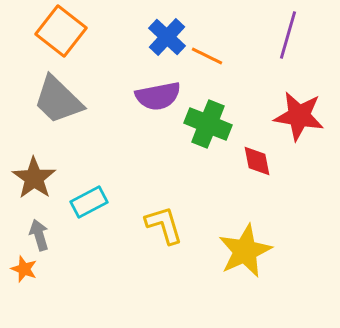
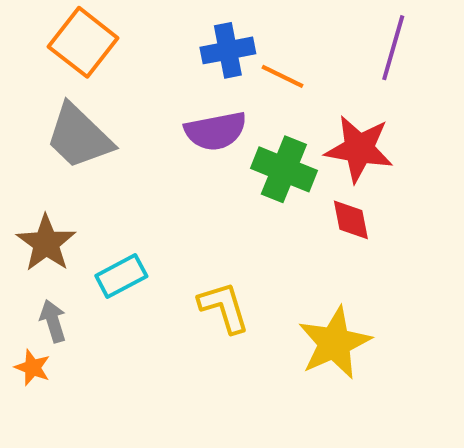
blue cross: (167, 37) -> (228, 50), turned 36
red star: (299, 116) -> (359, 149), moved

